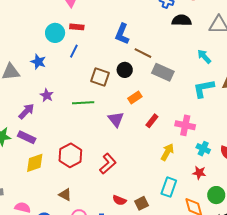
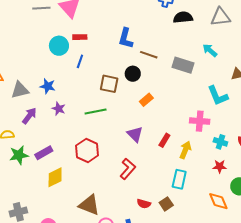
blue star: (38, 62) -> (48, 86), moved
gray rectangle: (163, 72) -> (183, 65), moved
cyan L-shape: (204, 88) -> (218, 96), moved, turned -95
purple arrow: (26, 111) -> (29, 116), moved
purple triangle: (116, 119) -> (135, 134), moved
red rectangle: (152, 121) -> (164, 140), moved
purple rectangle: (27, 137) -> (44, 153), turned -48
red hexagon: (70, 155) -> (87, 150), moved
cyan rectangle: (169, 187) -> (179, 179), moved
brown triangle: (65, 195) -> (89, 205), size x1.6

